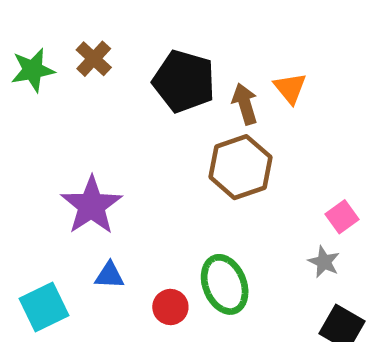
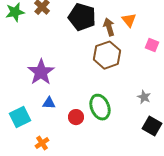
pink square: (342, 217) -> (152, 45), moved, turned -32

